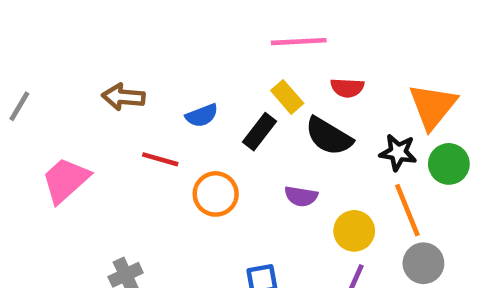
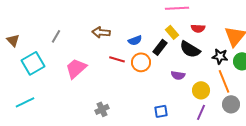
orange circle: (216, 194) -> (141, 62), moved

